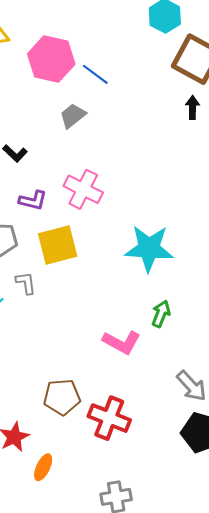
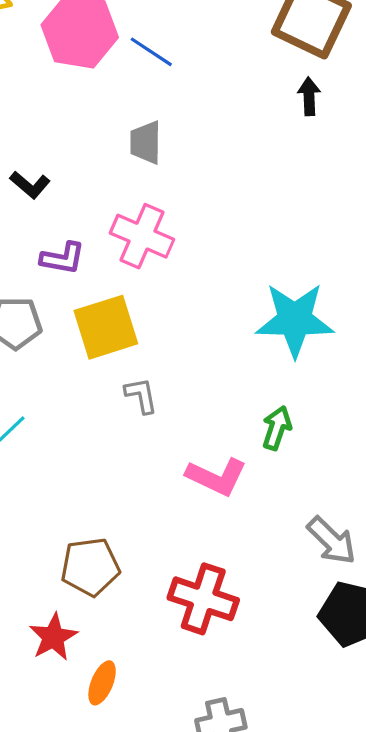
gray trapezoid: (73, 116) -> (146, 142), moved, turned -48
cyan star: (149, 248) -> (295, 320), moved
gray L-shape: (26, 283) -> (141, 395), moved
brown pentagon: (62, 397) -> (90, 567), moved

